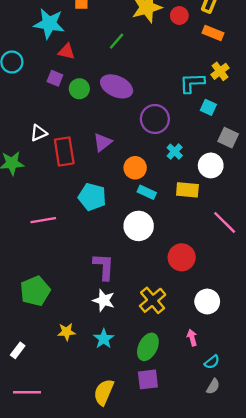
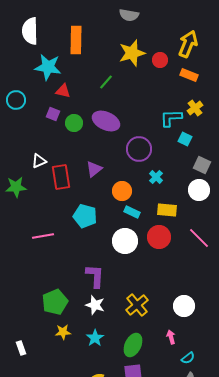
white circle: (211, 165) -> (199, 190), moved
red circle: (182, 257) -> (159, 237), moved
green pentagon: (35, 291) -> (55, 302), moved
white rectangle: (18, 350) -> (21, 348), turned -56

